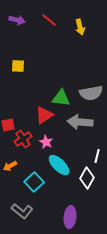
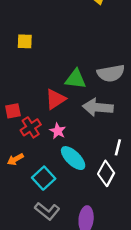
gray L-shape: (22, 211) -> (47, 211), moved

